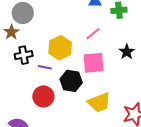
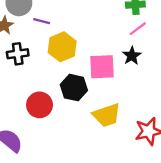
pink line: (93, 34) -> (138, 29), moved
black star: (127, 52) -> (132, 56), moved
purple line: (45, 67) -> (42, 21), moved

